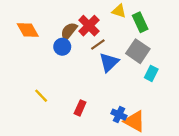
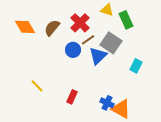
brown semicircle: (69, 31) -> (52, 28), moved
blue circle: (62, 47) -> (73, 50), moved
gray square: (138, 51) -> (111, 43), moved

